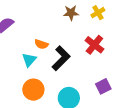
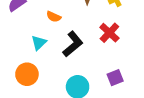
orange semicircle: (41, 44) -> (54, 17), moved
orange circle: (33, 90) -> (27, 74), moved

